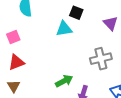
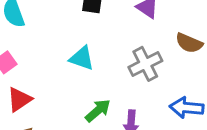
cyan triangle: (64, 29) -> (82, 58), moved, turned 42

